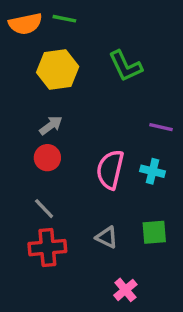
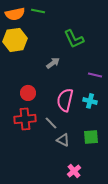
yellow hexagon: (58, 70) -> (15, 40), moved
gray arrow: (51, 125) -> (53, 63), moved
gray line: (44, 209) -> (51, 123), moved
red cross: (47, 248) -> (25, 119), moved

